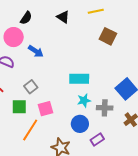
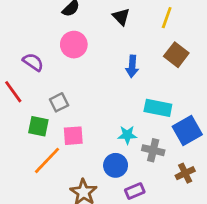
yellow line: (96, 11) -> (167, 18), turned -70
pink circle: (14, 37) -> (74, 45), moved
blue arrow: (36, 51) -> (132, 66), moved, turned 49
cyan rectangle: (79, 79) -> (158, 108), moved

